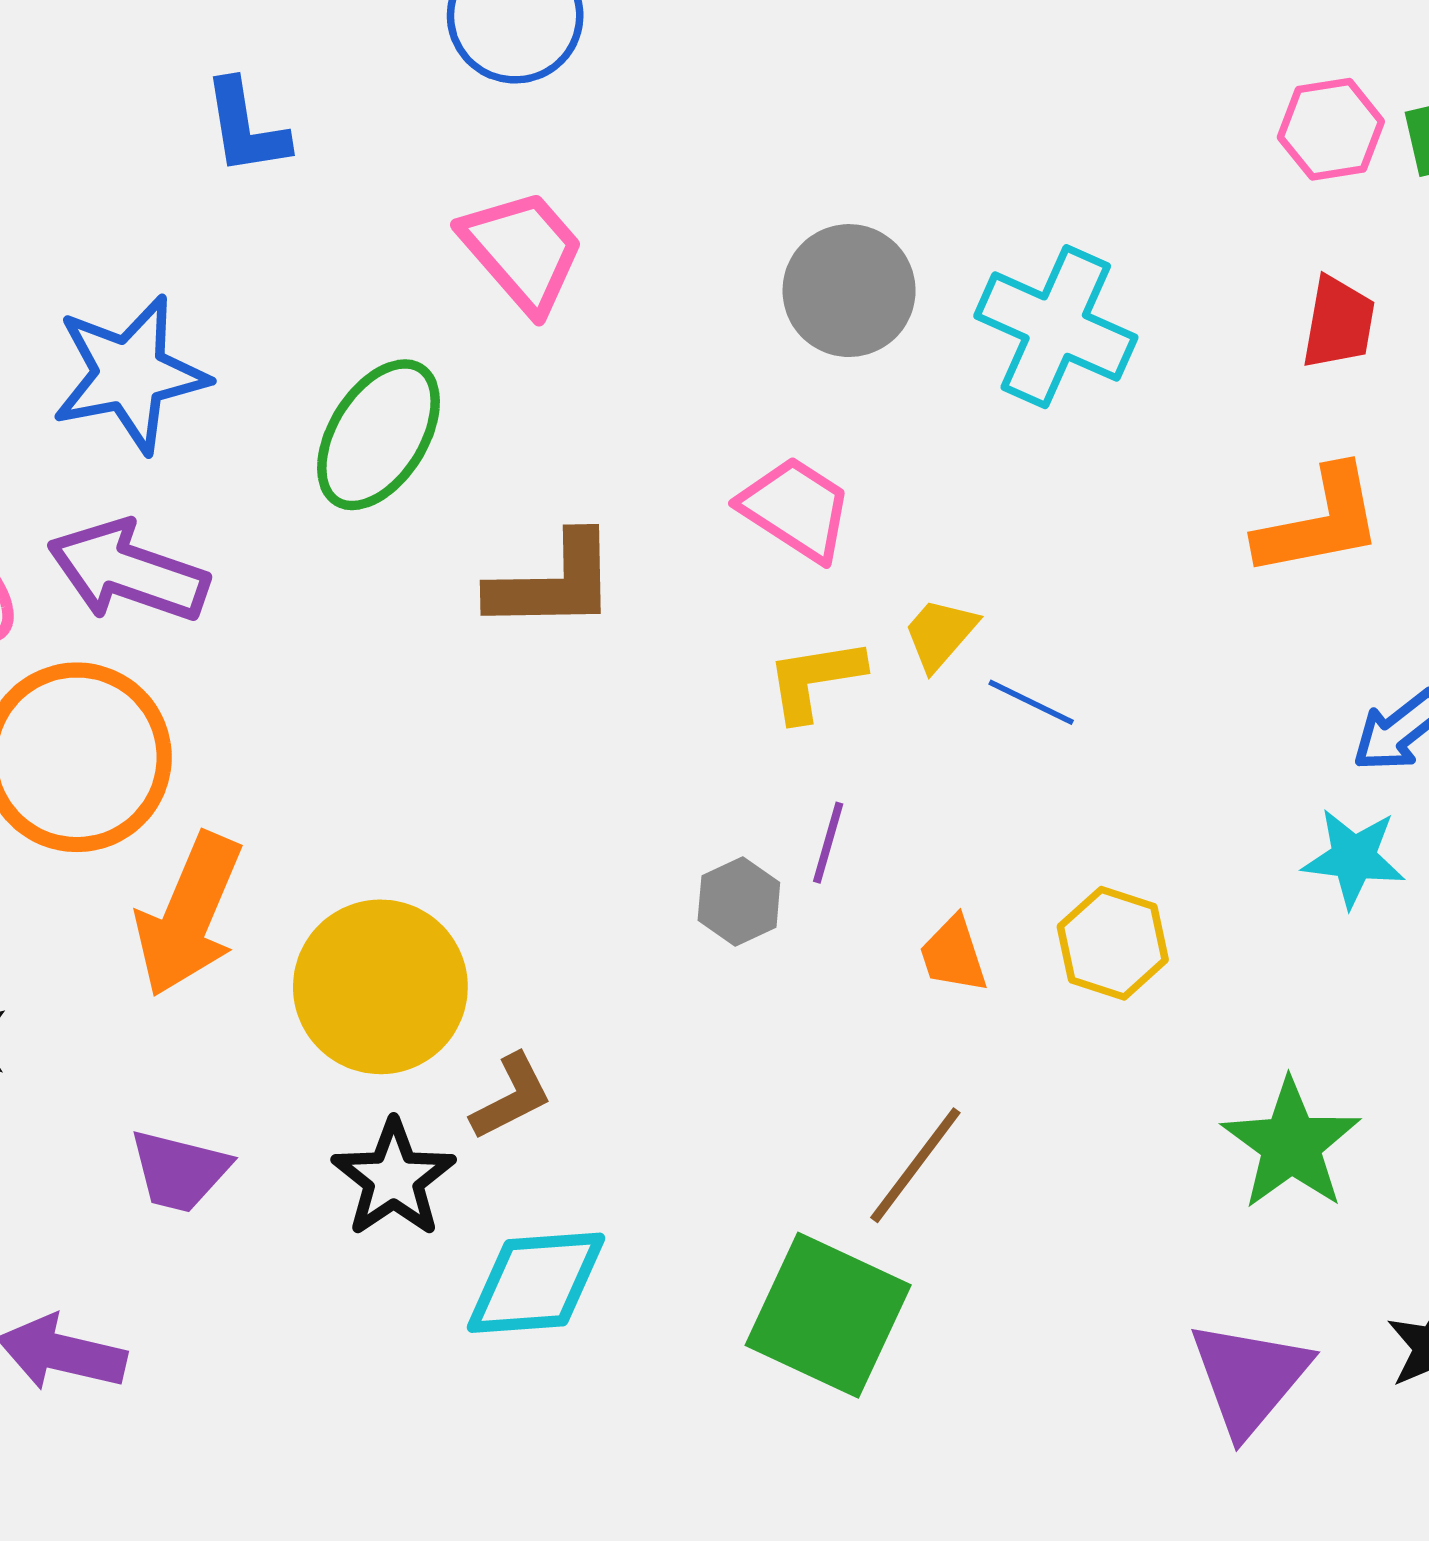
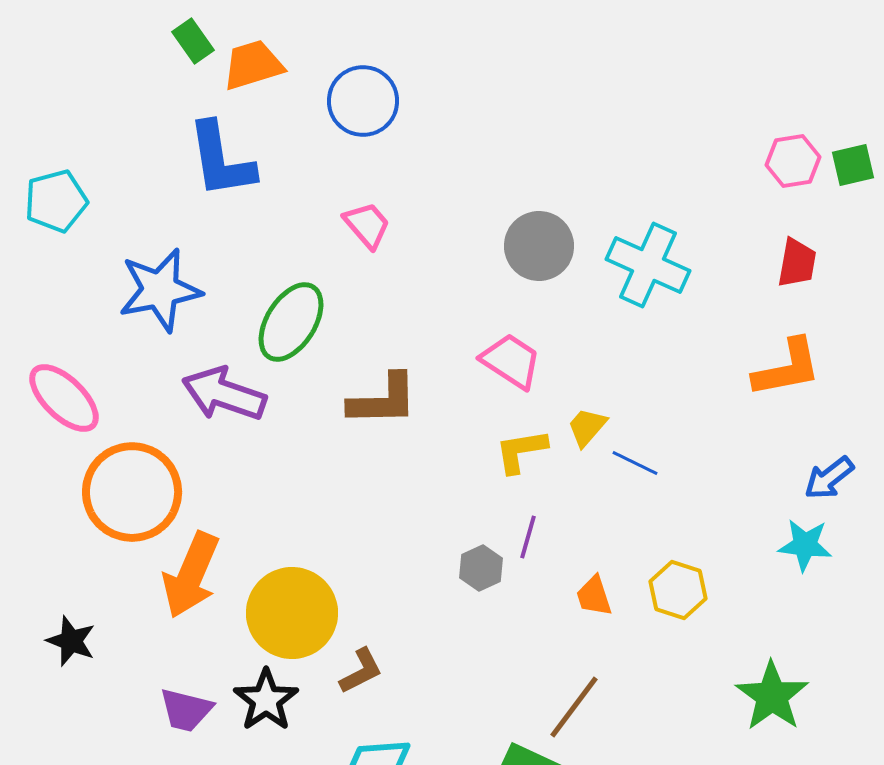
blue L-shape: (246, 127) -> (221, 160), size x1.5
pink trapezoid: (523, 251) -> (367, 225), size x0.7
purple arrow: (128, 571) -> (224, 394), moved
black star: (394, 1178) -> (266, 700), moved

